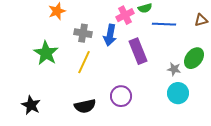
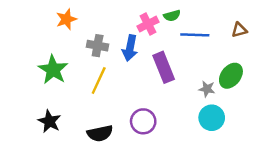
black star: (31, 105) -> (49, 121), moved

